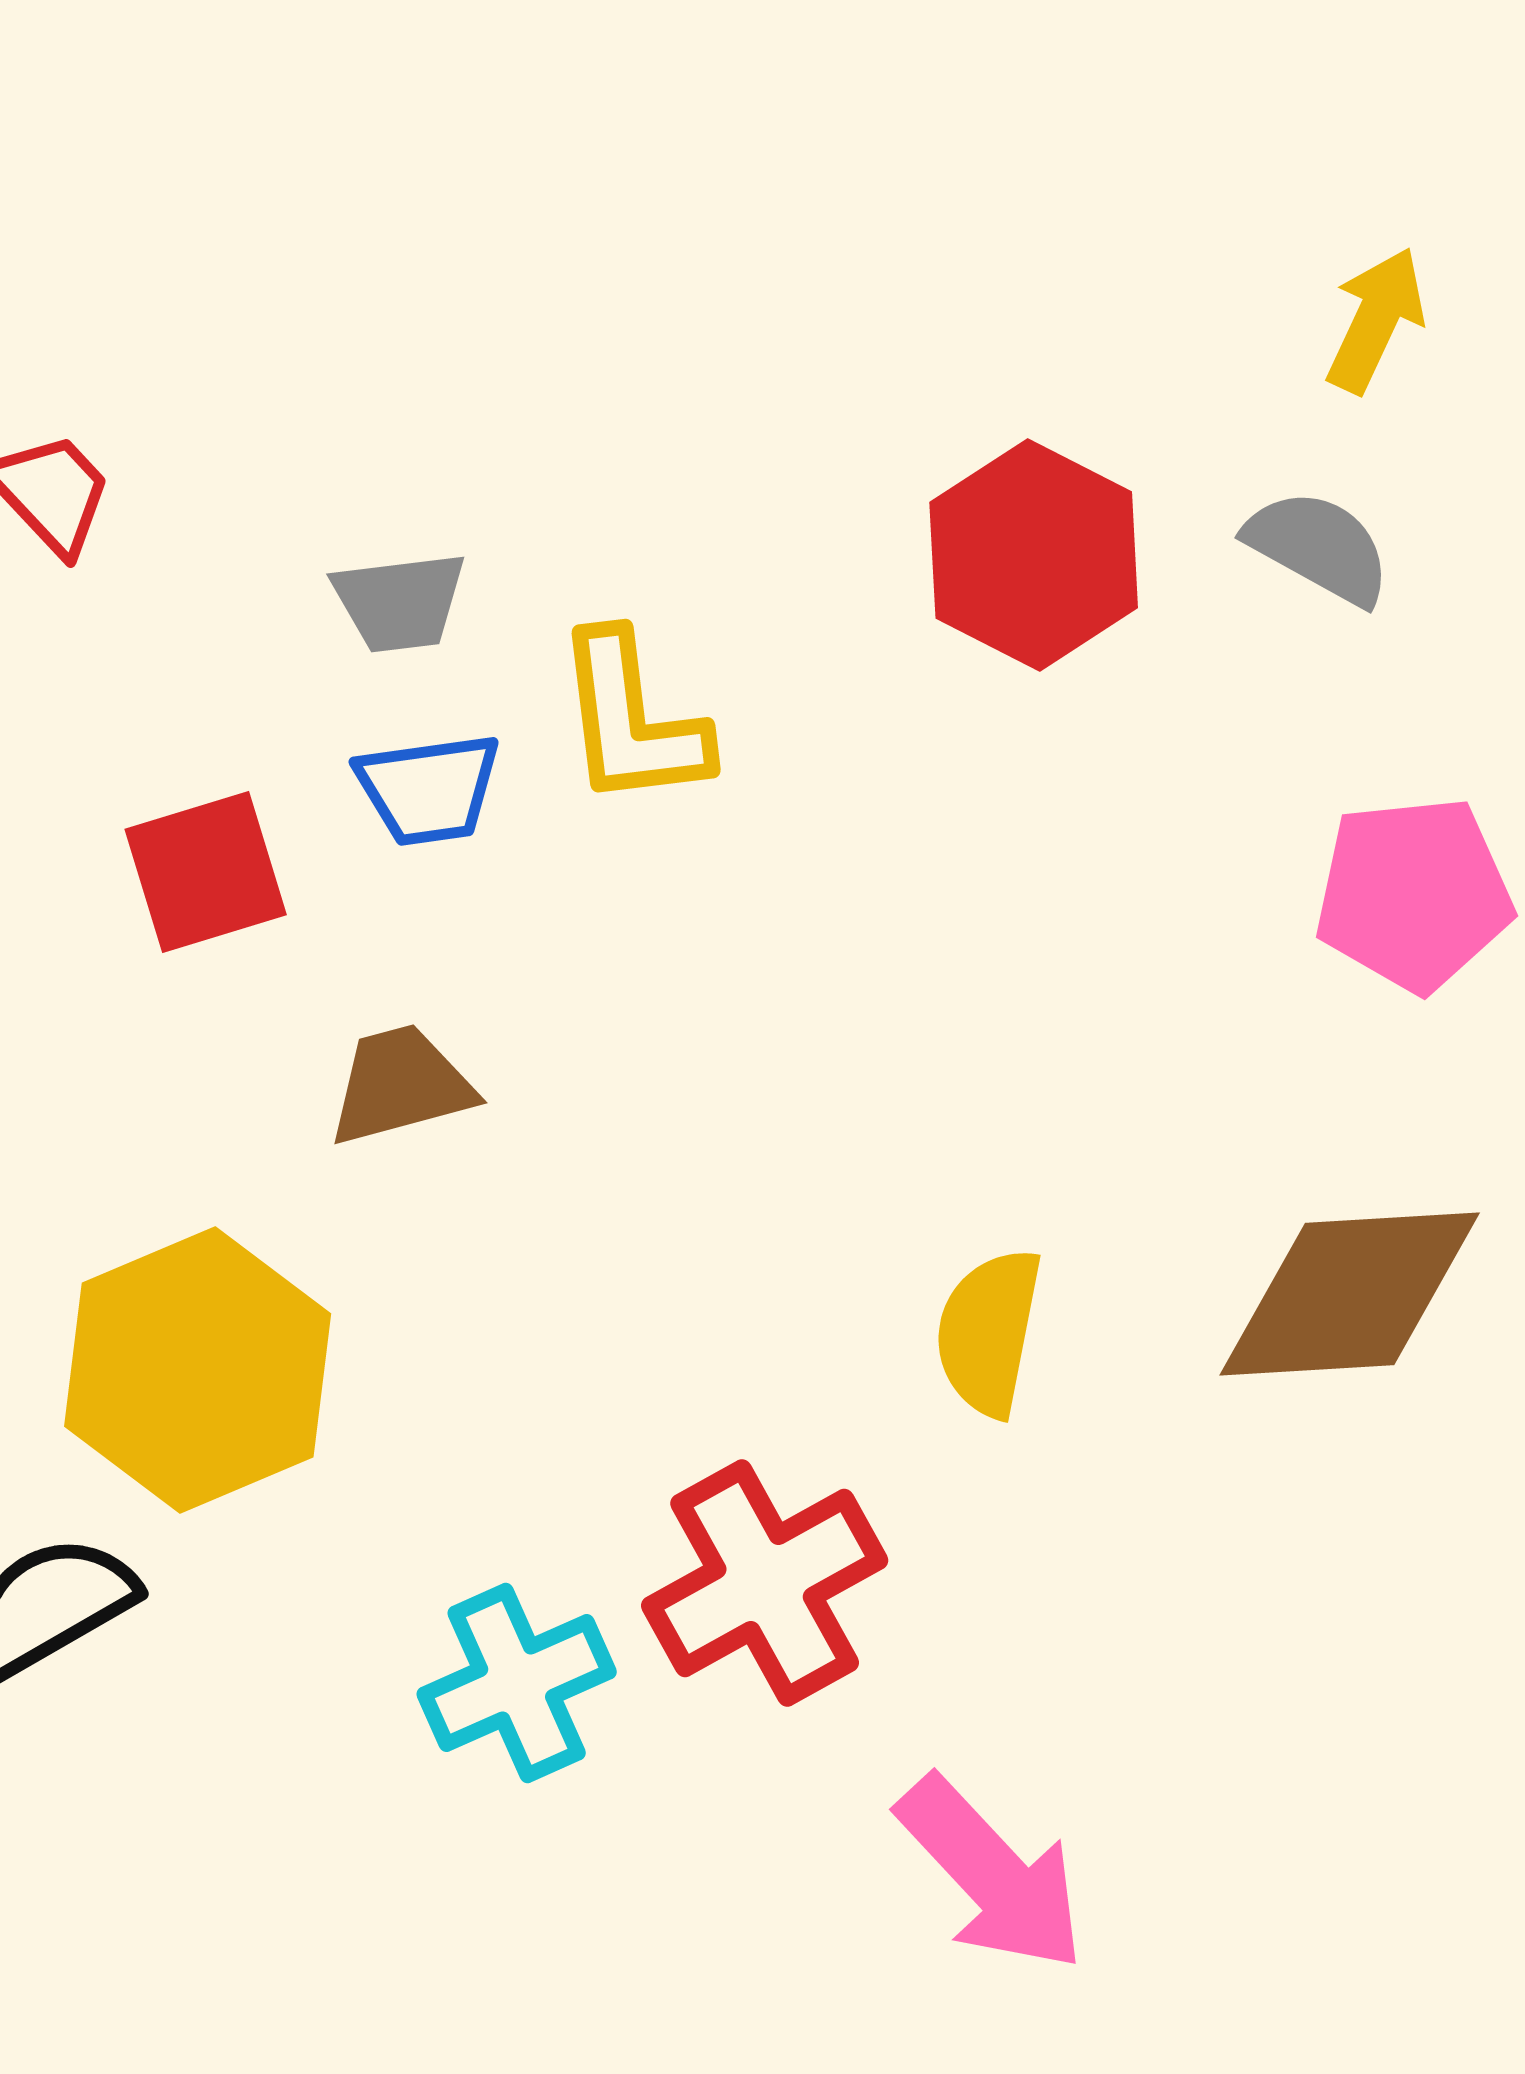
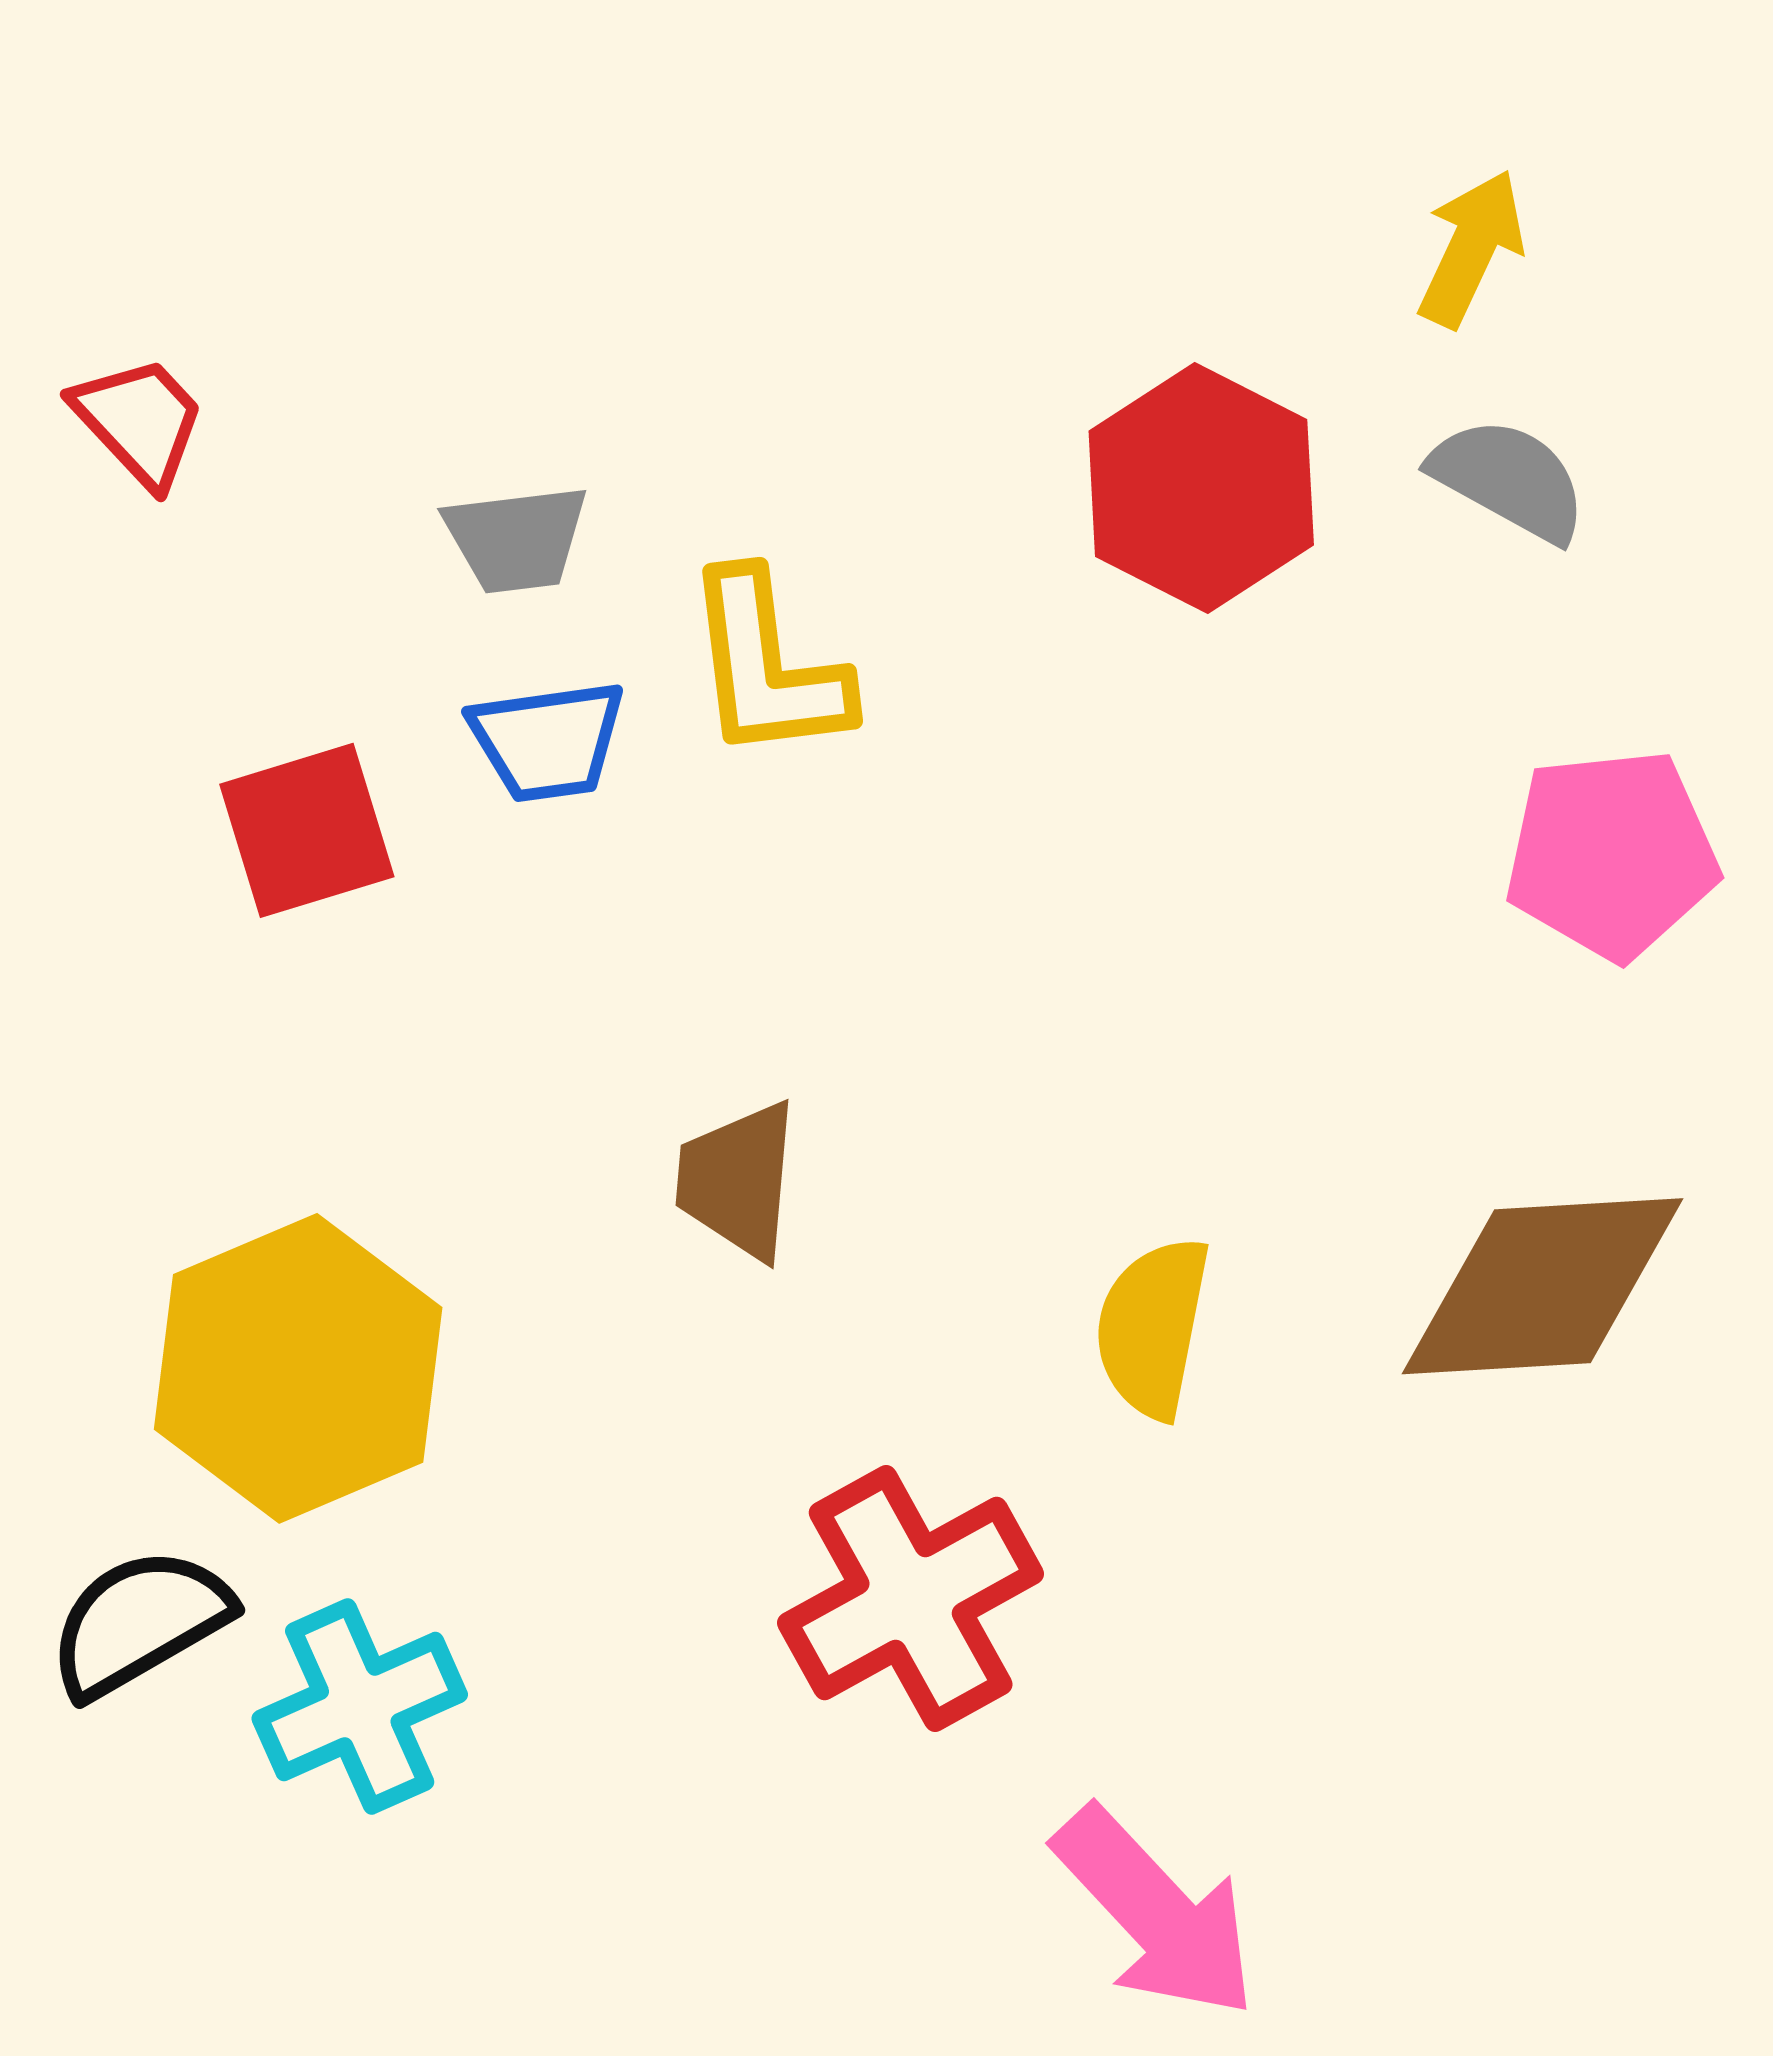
yellow arrow: (1376, 320) -> (1471, 248), moved
brown trapezoid: (401, 1085) -> (738, 1180), moved, turned -70
cyan cross: (517, 1683) -> (360, 1706), moved

